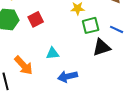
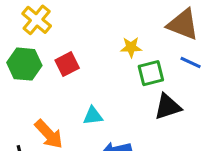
blue line: (117, 29) -> (191, 62), moved

